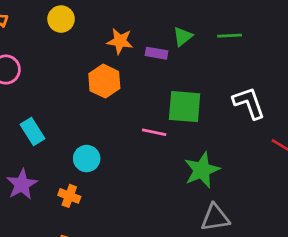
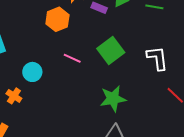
green square: (185, 107) -> (111, 50), turned 36
pink line: (154, 132) -> (72, 58), moved

